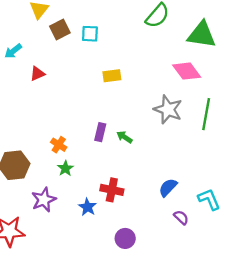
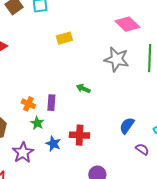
purple rectangle: (100, 132) -> (51, 103), moved
blue star: (87, 207) -> (53, 144), moved

